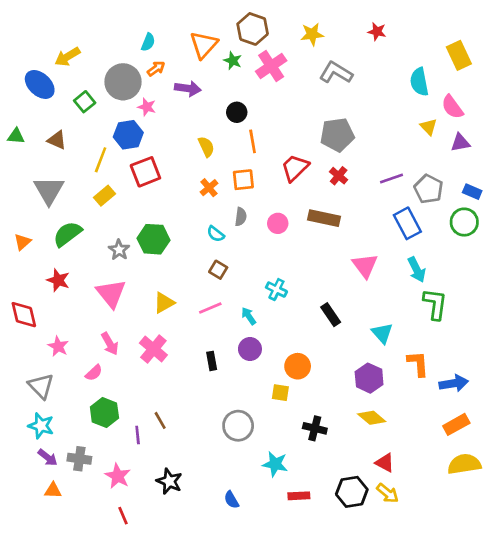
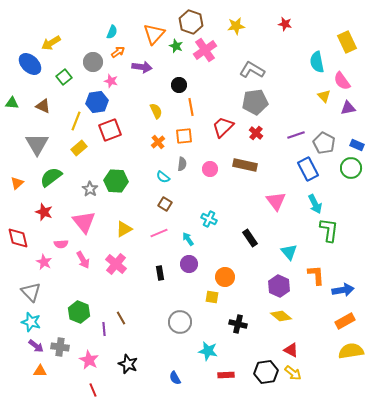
gray L-shape: (336, 73) -> (252, 70), moved
gray circle: (123, 82) -> (93, 62), size x0.7
pink semicircle: (94, 373) -> (61, 244), moved, turned 40

